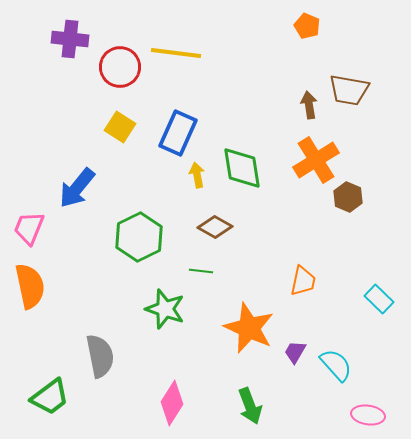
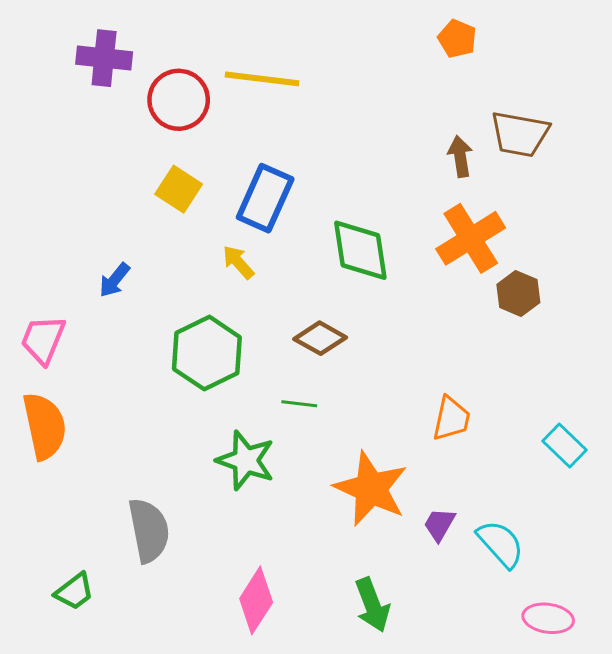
yellow arrow: (197, 175) -> (238, 262), moved, turned -30
blue arrow: (77, 188) -> (115, 280), size x0.6
green trapezoid: (50, 397) -> (74, 591), size x0.7

